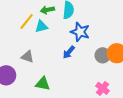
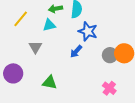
yellow line: (27, 22) -> (21, 19), moved
gray triangle: (27, 57) -> (35, 47), moved, turned 40

